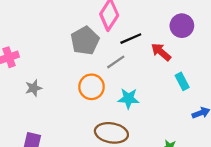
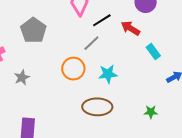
gray pentagon: (85, 41) -> (33, 30), moved

